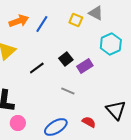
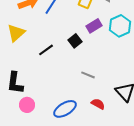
purple rectangle: (85, 66) -> (94, 26), moved
gray line: (68, 91) -> (88, 75), moved

